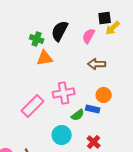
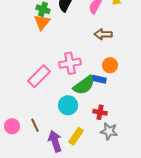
orange triangle: (45, 58) -> (42, 22), moved, turned -42
green semicircle: (78, 115) -> (84, 85), size x1.6
red cross: (94, 142) -> (100, 112), turned -32

